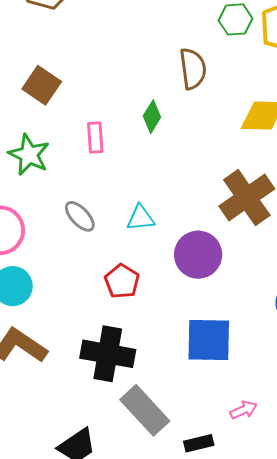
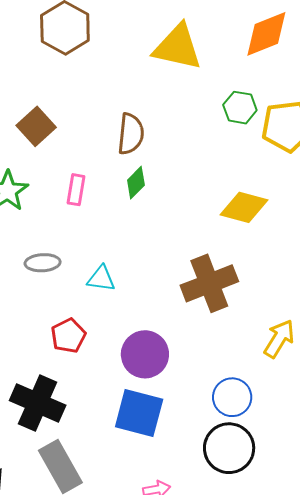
brown semicircle: (193, 69) -> (131, 134), moved
gray ellipse: (80, 216) -> (43, 263), turned -64
purple circle: (198, 255) -> (145, 354), moved

